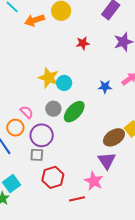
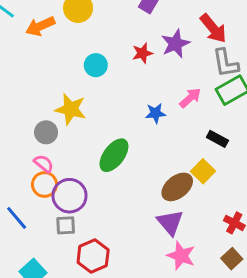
red star: (83, 43) -> (142, 53), moved
cyan circle: (64, 83) -> (96, 65), moved
gray circle: (53, 109) -> (46, 132), moved
orange circle: (15, 128) -> (44, 184), moved
pink star: (94, 181) -> (181, 256), moved

